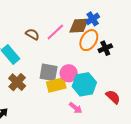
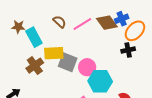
brown diamond: (79, 26) -> (107, 23), turned 45
orange ellipse: (89, 40) -> (135, 31), moved
yellow rectangle: (56, 85) -> (54, 53), moved

